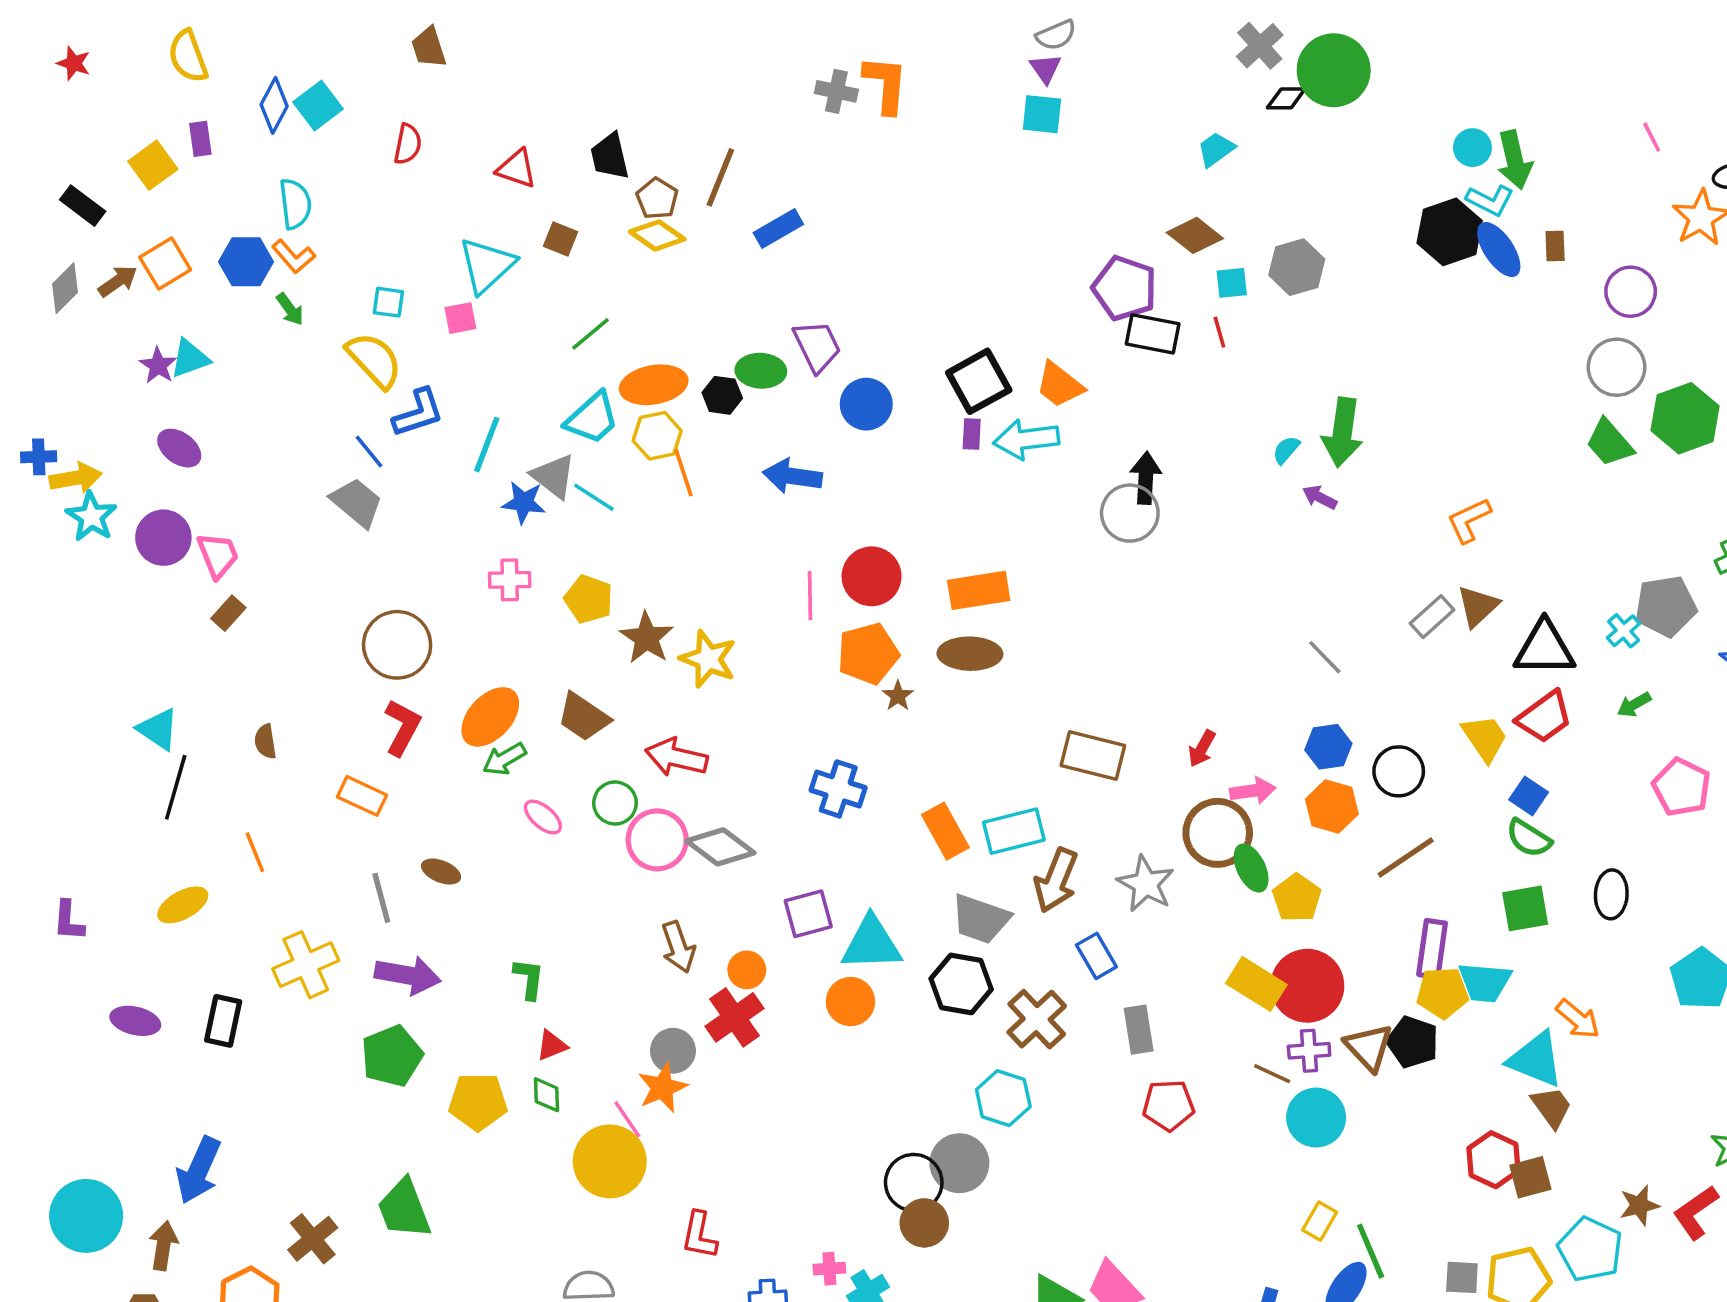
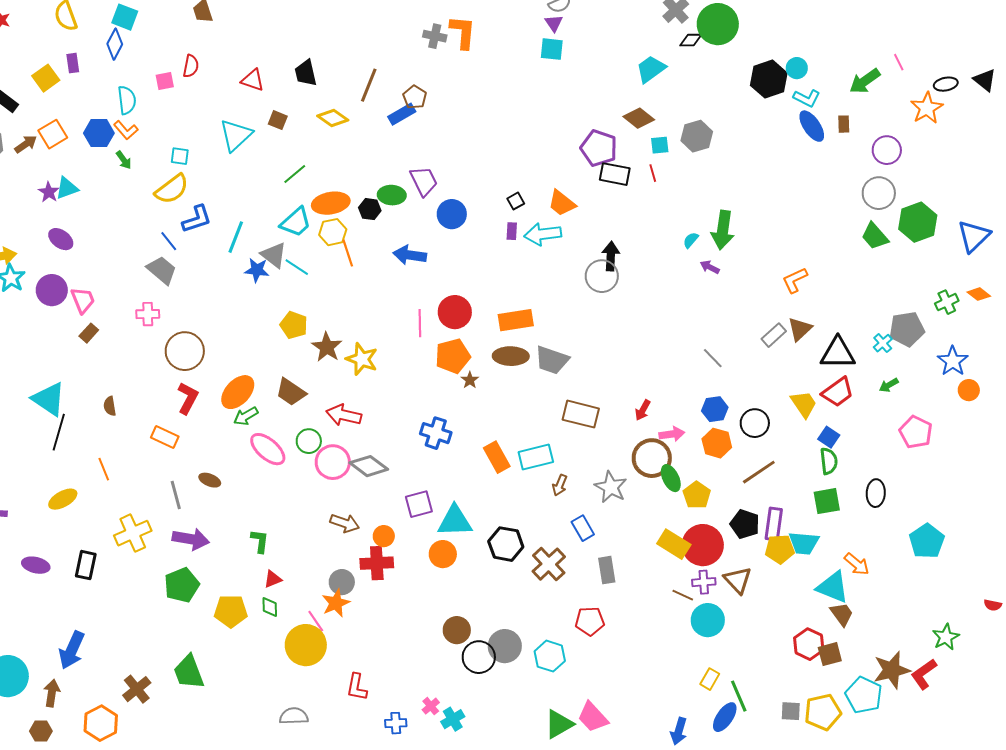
cyan square: (318, 105) -> (125, 17), moved, turned -32
cyan trapezoid: (1216, 149) -> (651, 69), size x1.4
green arrow: (1515, 160) -> (865, 81), moved, turned 68
brown pentagon: (657, 199) -> (415, 97), moved
black hexagon: (1450, 232) -> (769, 79), moved
pink square: (460, 318) -> (165, 81), moved
yellow semicircle: (374, 360) -> (172, 189), turned 96
black square: (979, 381) -> (516, 201), size x0.5
pink cross: (510, 580) -> (148, 314), moved
cyan triangle: (158, 729) -> (49, 399), size x1.4
pink ellipse: (543, 817) -> (268, 449), size x1.6
green semicircle: (1529, 838) -> (829, 461), turned -128
brown arrow: (1056, 880) -> (560, 485), size x0.6
gray trapezoid: (980, 919) -> (552, 360), moved
brown arrow: (678, 947) -> (345, 523), turned -52
red cross: (734, 1017) -> (377, 563), turned 32
black pentagon: (1413, 1042) -> (745, 524), moved
cyan hexagon: (1003, 1098) -> (550, 656), moved
red pentagon: (1168, 1105) -> (590, 621), moved
brown star: (1639, 1205) -> (892, 670), size x1.6
brown circle: (924, 1223) -> (457, 630), moved
pink cross: (829, 1269) -> (431, 706), turned -36

